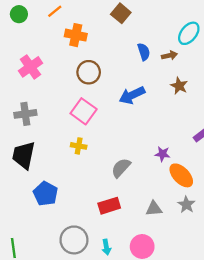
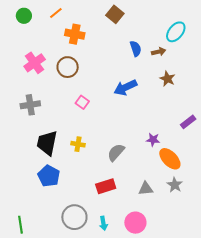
brown circle: (89, 72) -> (68, 67), moved
pink square: (84, 111) -> (82, 102), size x0.6
yellow cross: (79, 146) -> (78, 144), moved
black trapezoid: (24, 155) -> (47, 143), moved

